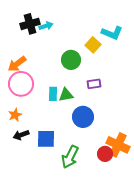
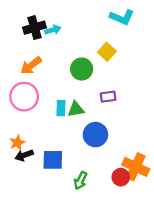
cyan L-shape: (112, 33) -> (122, 17), moved
orange arrow: (17, 64) -> (31, 66), moved
orange star: (15, 115) -> (17, 143), moved
green arrow: (70, 157) -> (80, 181), size x0.7

